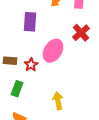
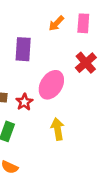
yellow arrow: (58, 101) -> (58, 129), moved

